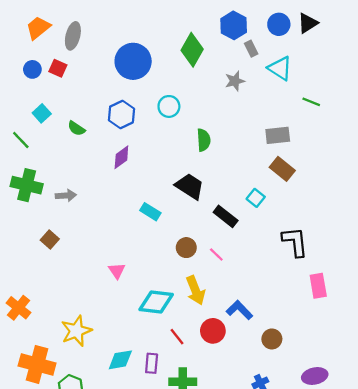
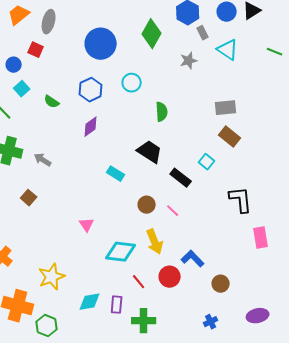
blue circle: (32, 69) -> (14, 65), moved
green line: (311, 102) -> (275, 52), moved
gray arrow: (66, 196) -> (43, 160), turned -144

